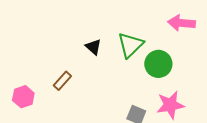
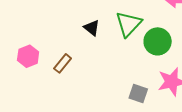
pink hexagon: (23, 97) -> (28, 56), moved

